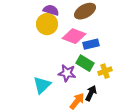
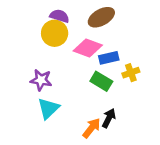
yellow cross: (105, 71) -> (131, 73), moved
purple star: (67, 73) -> (41, 80), moved

